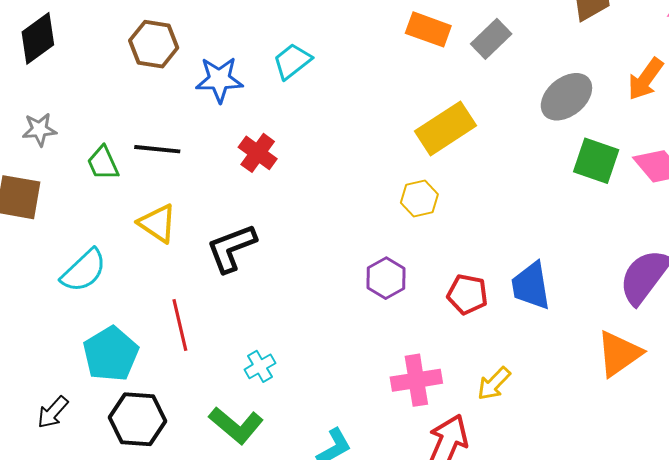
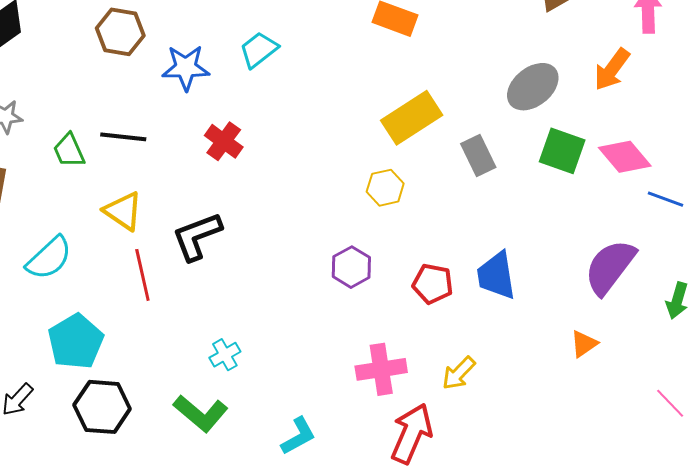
gray rectangle: (491, 39) -> (478, 155), moved, turned -72
red line: (180, 325) -> (142, 275), moved
orange triangle: (619, 354) -> (584, 344), size x0.6

